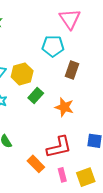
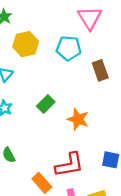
brown rectangle: (72, 70) -> (100, 70), moved, turned -42
yellow hexagon: (22, 74) -> (26, 44), moved

